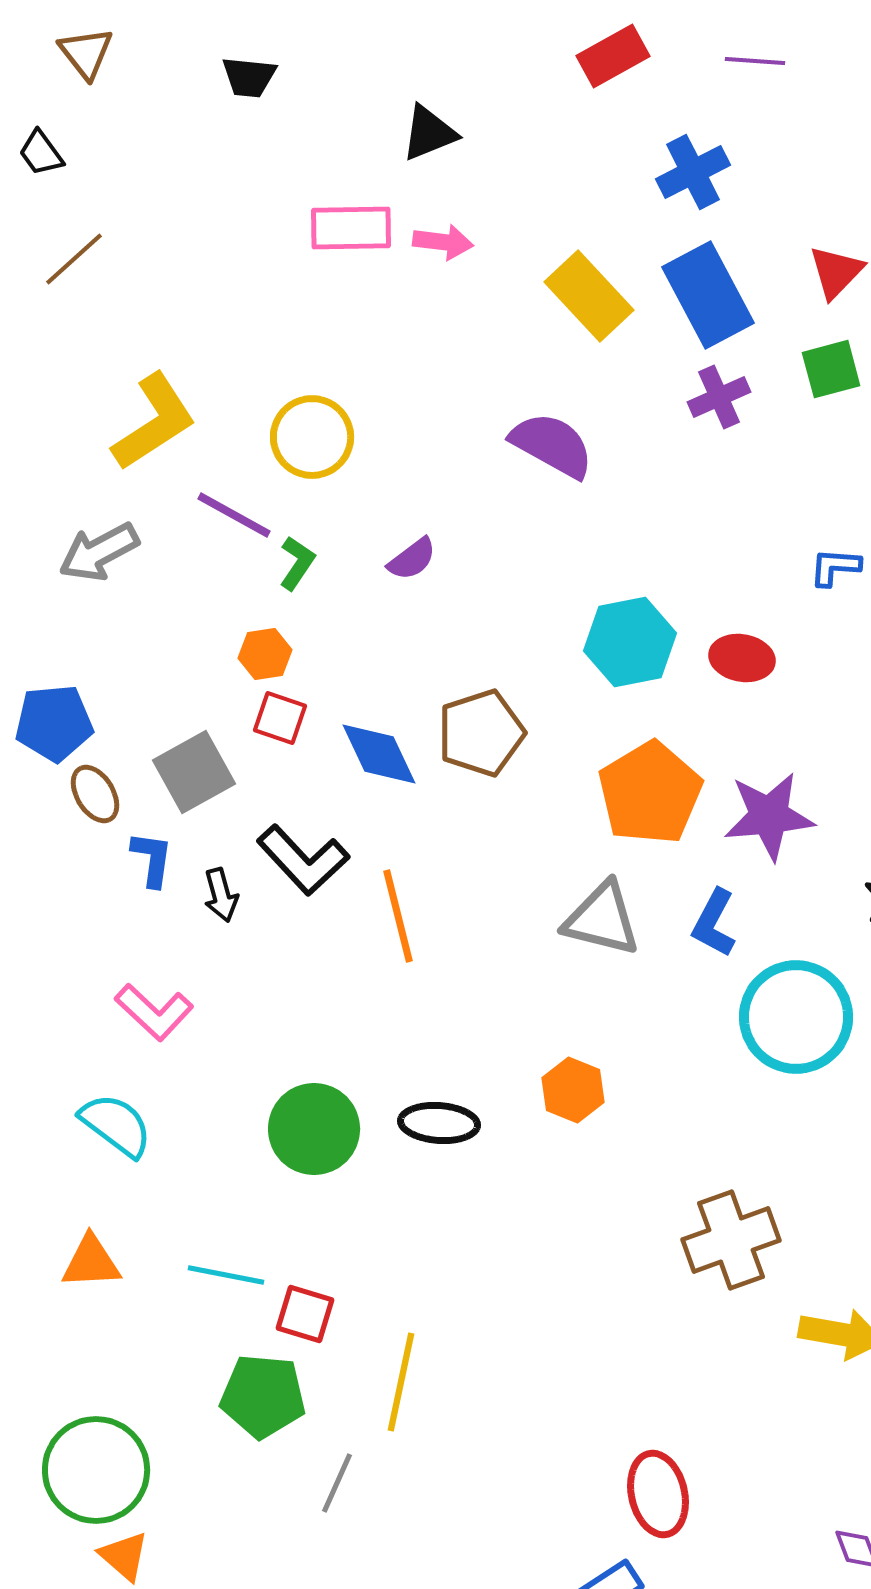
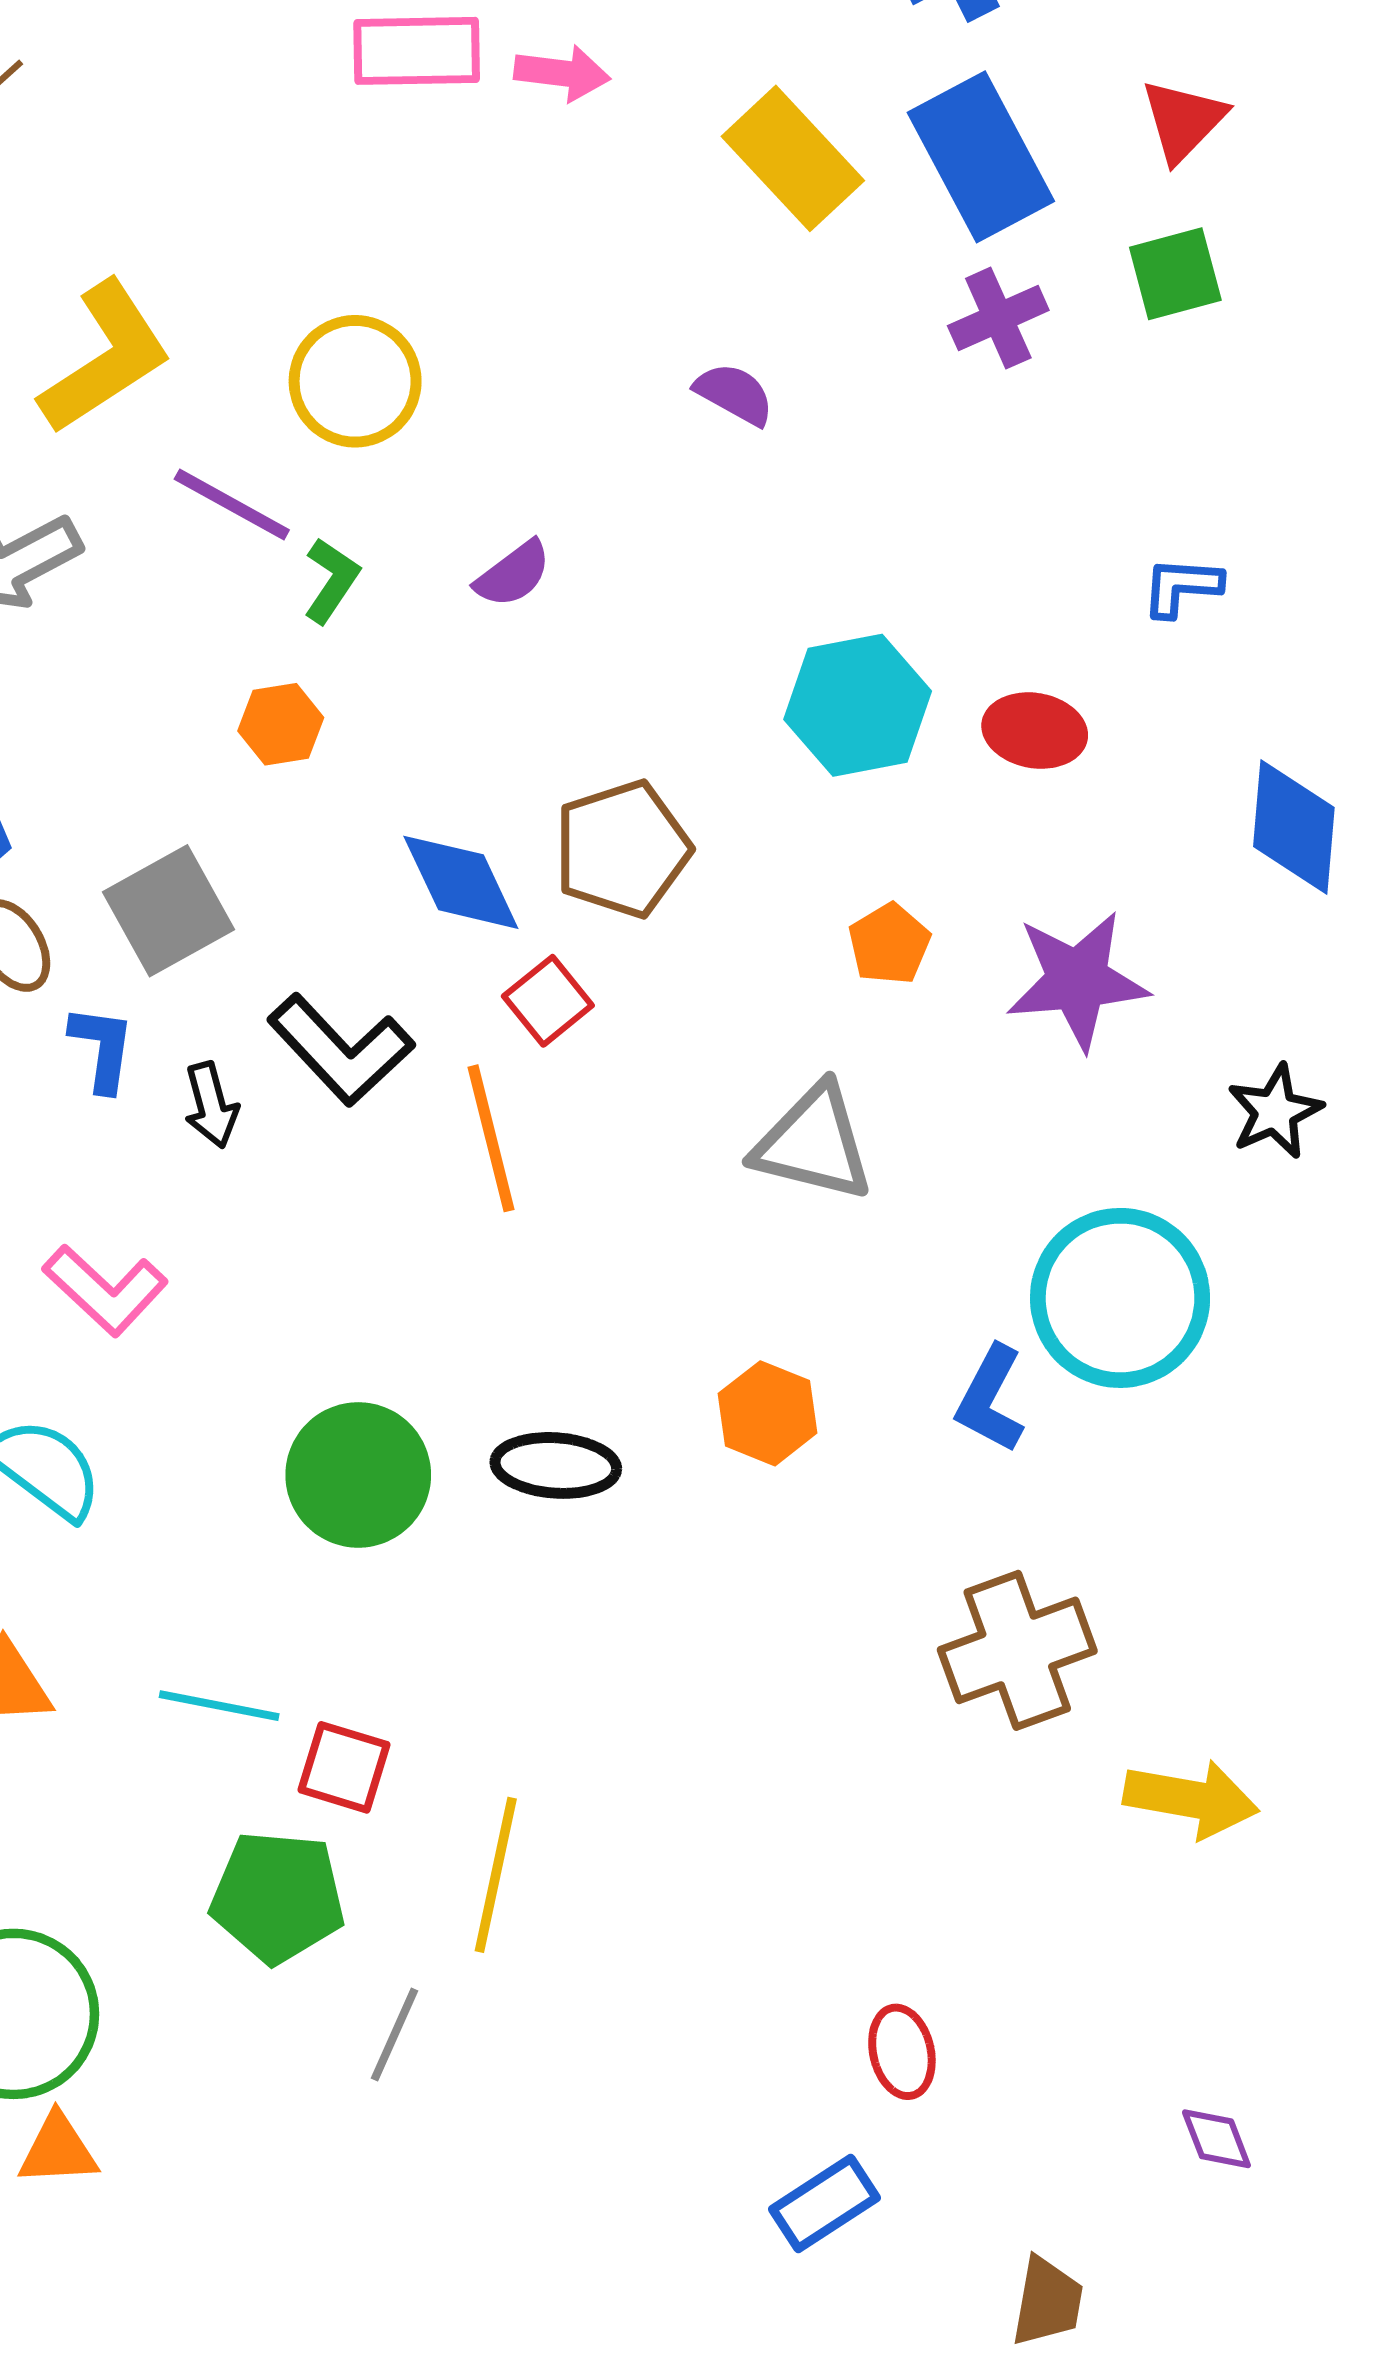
purple semicircle: (552, 445) -> (734, 394), size x0.6
red square: (280, 718) -> (548, 1001), moved, turned 32
orange pentagon: (650, 793) -> (889, 944), size x0.5
blue L-shape: (714, 923) -> (990, 1399), moved
red ellipse: (658, 1494) -> (902, 2052), size x0.7
orange triangle: (124, 1556) -> (58, 2150), turned -44

